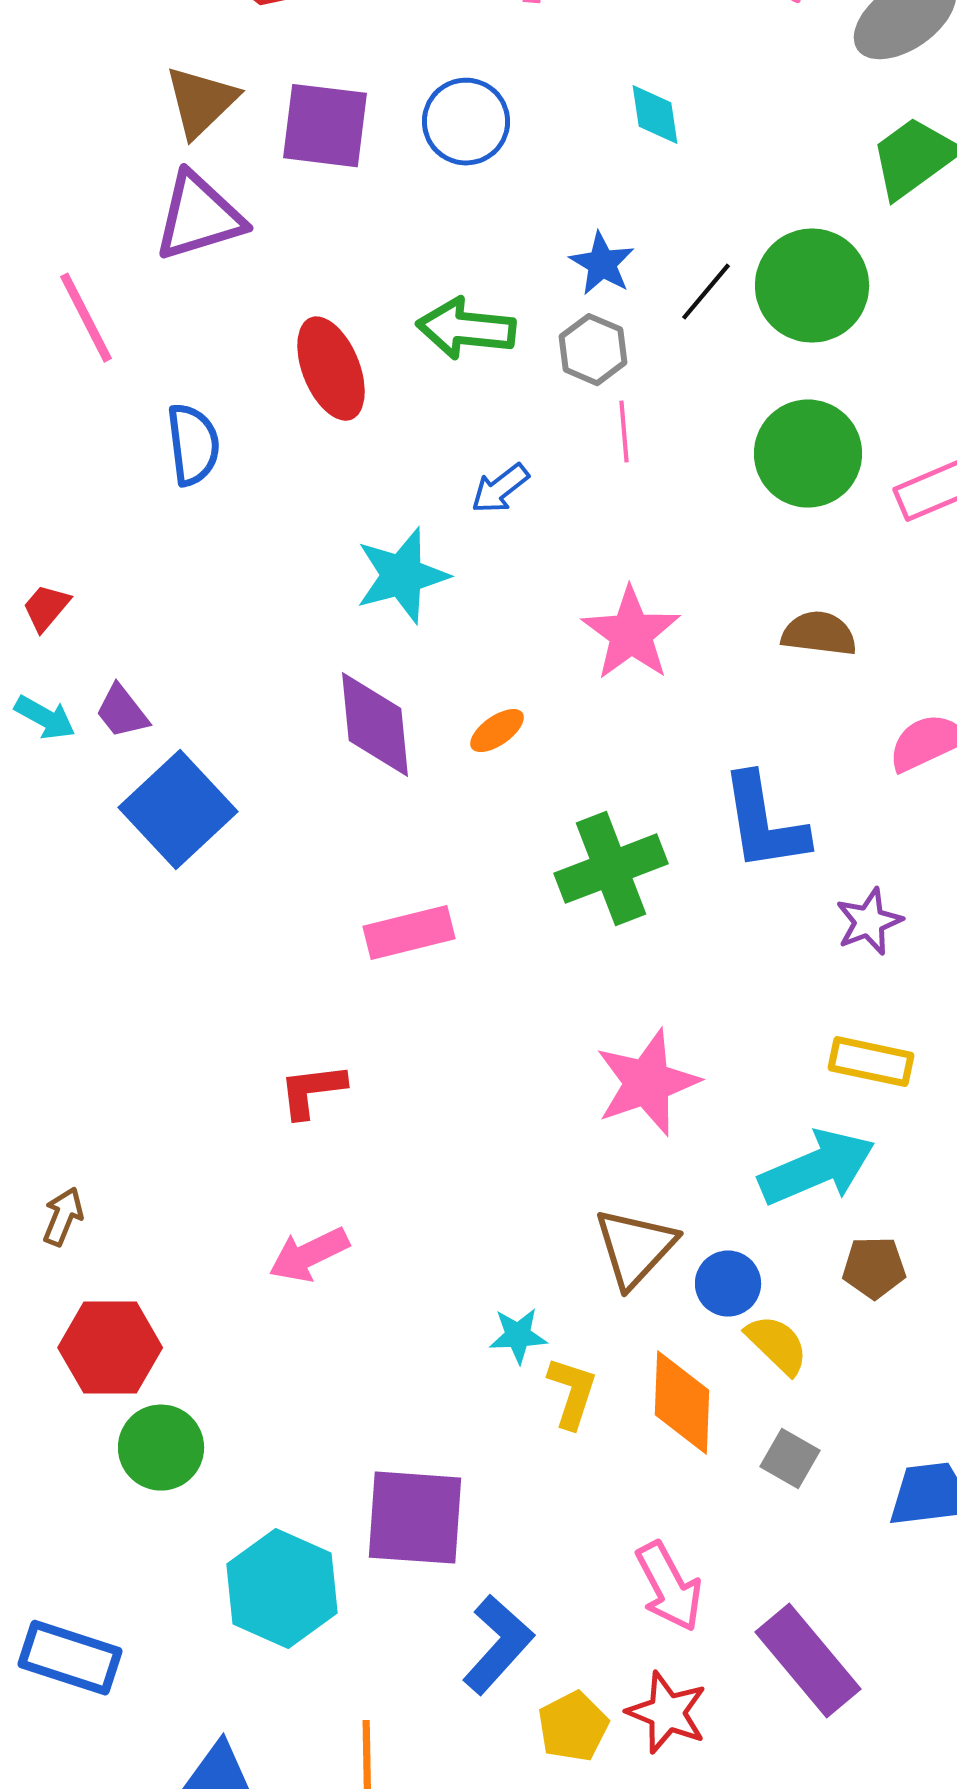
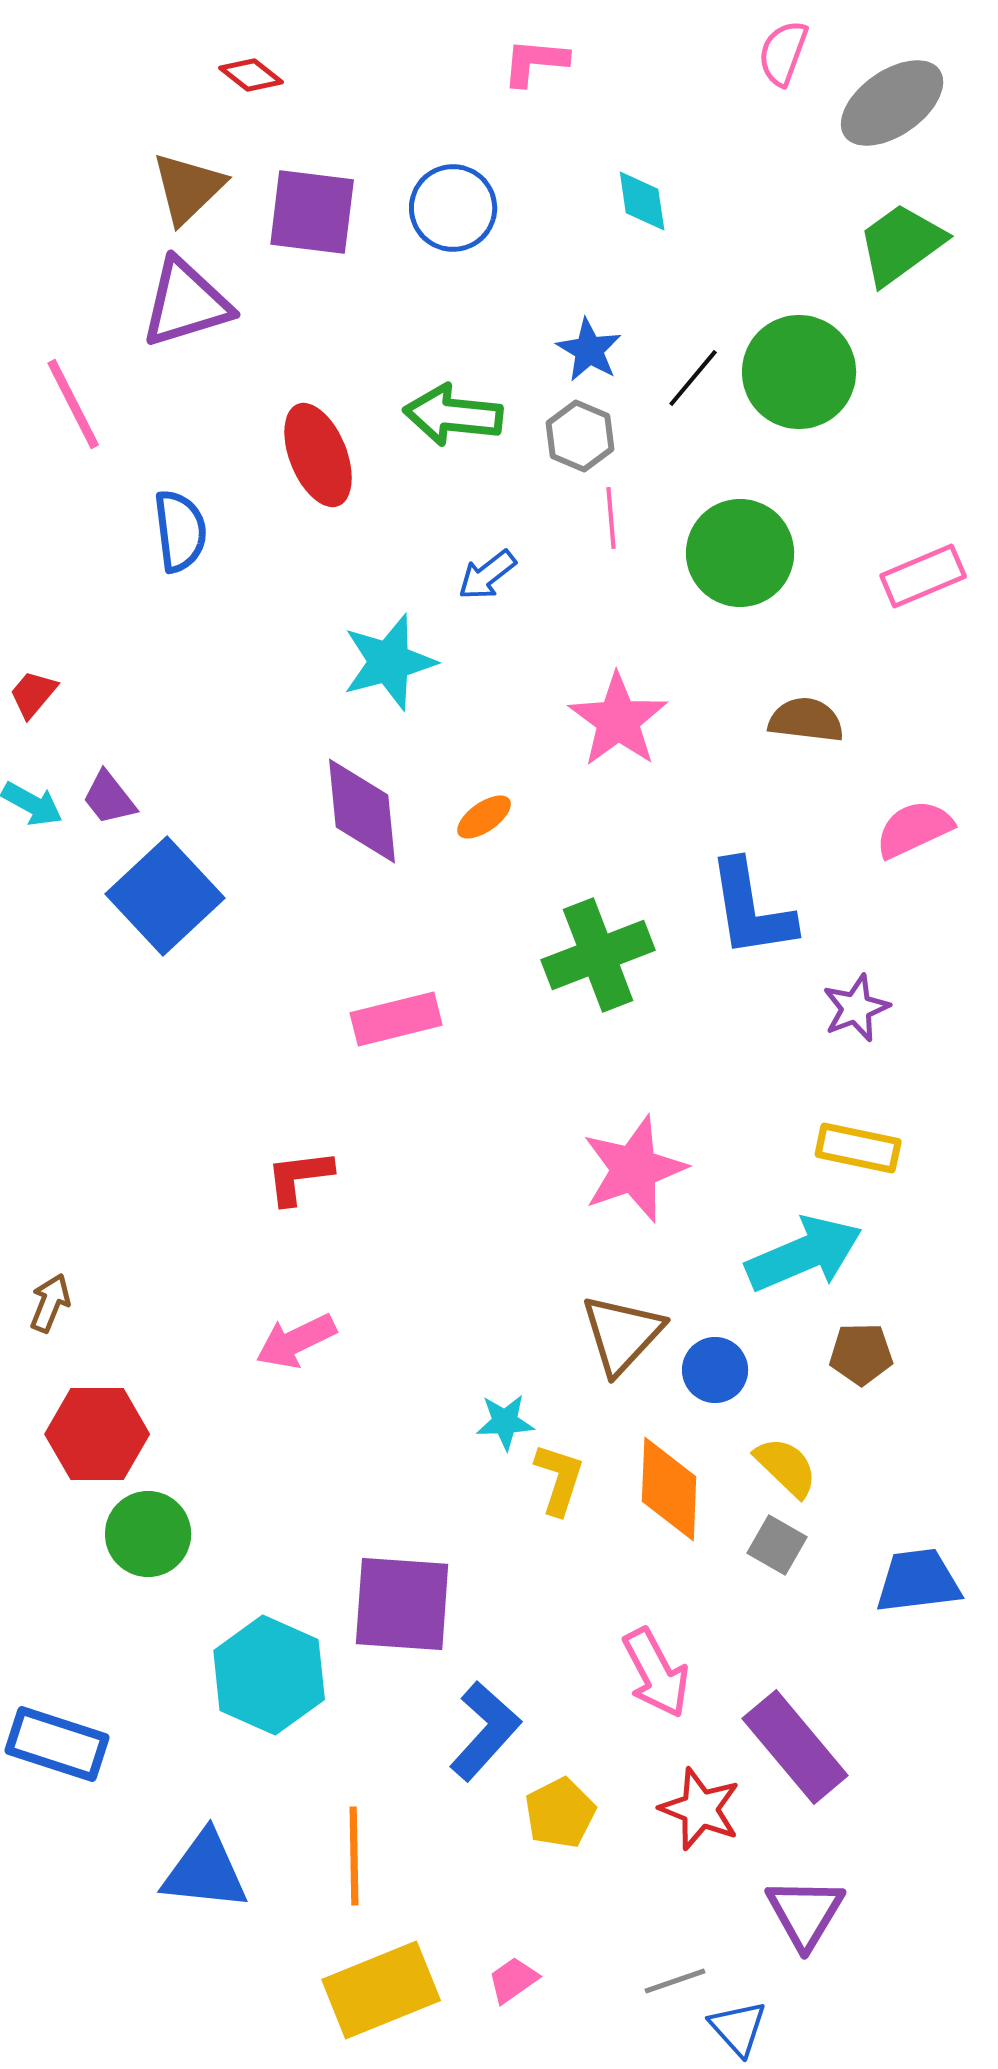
green circle: (808, 454) -> (740, 553), moved
yellow semicircle: (777, 1345) -> (786, 1467), moved
red star: (667, 1713) -> (700, 1809), moved

